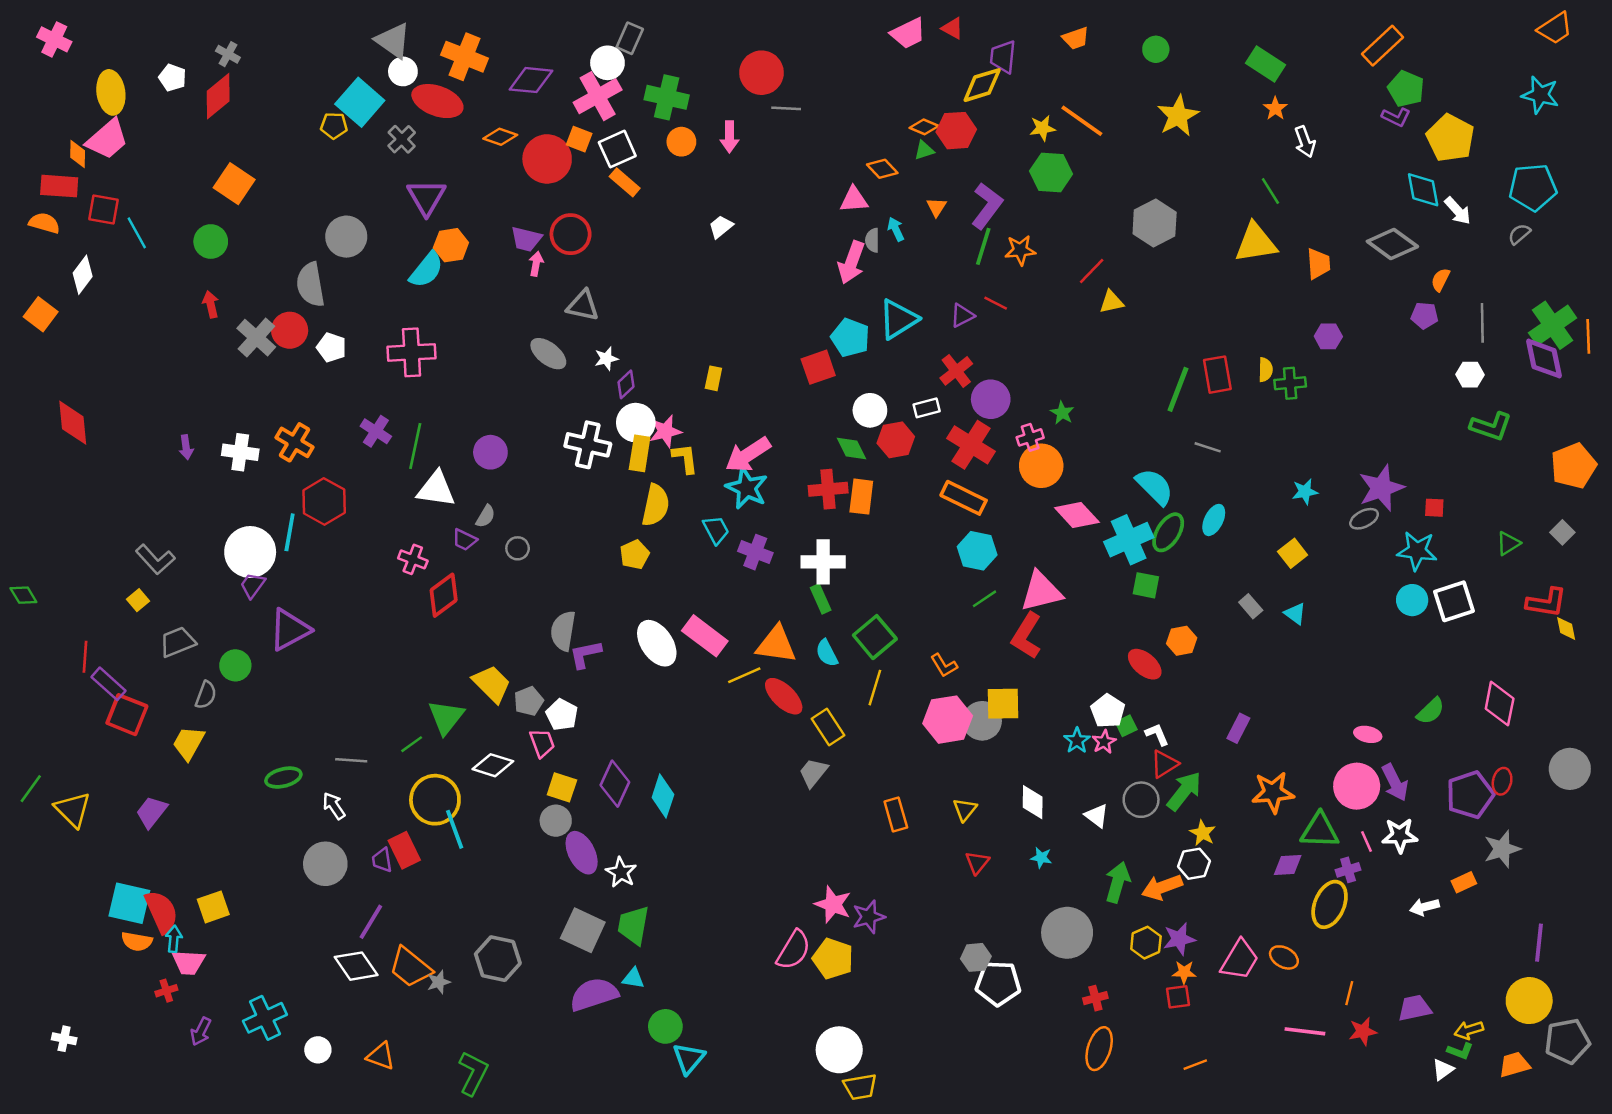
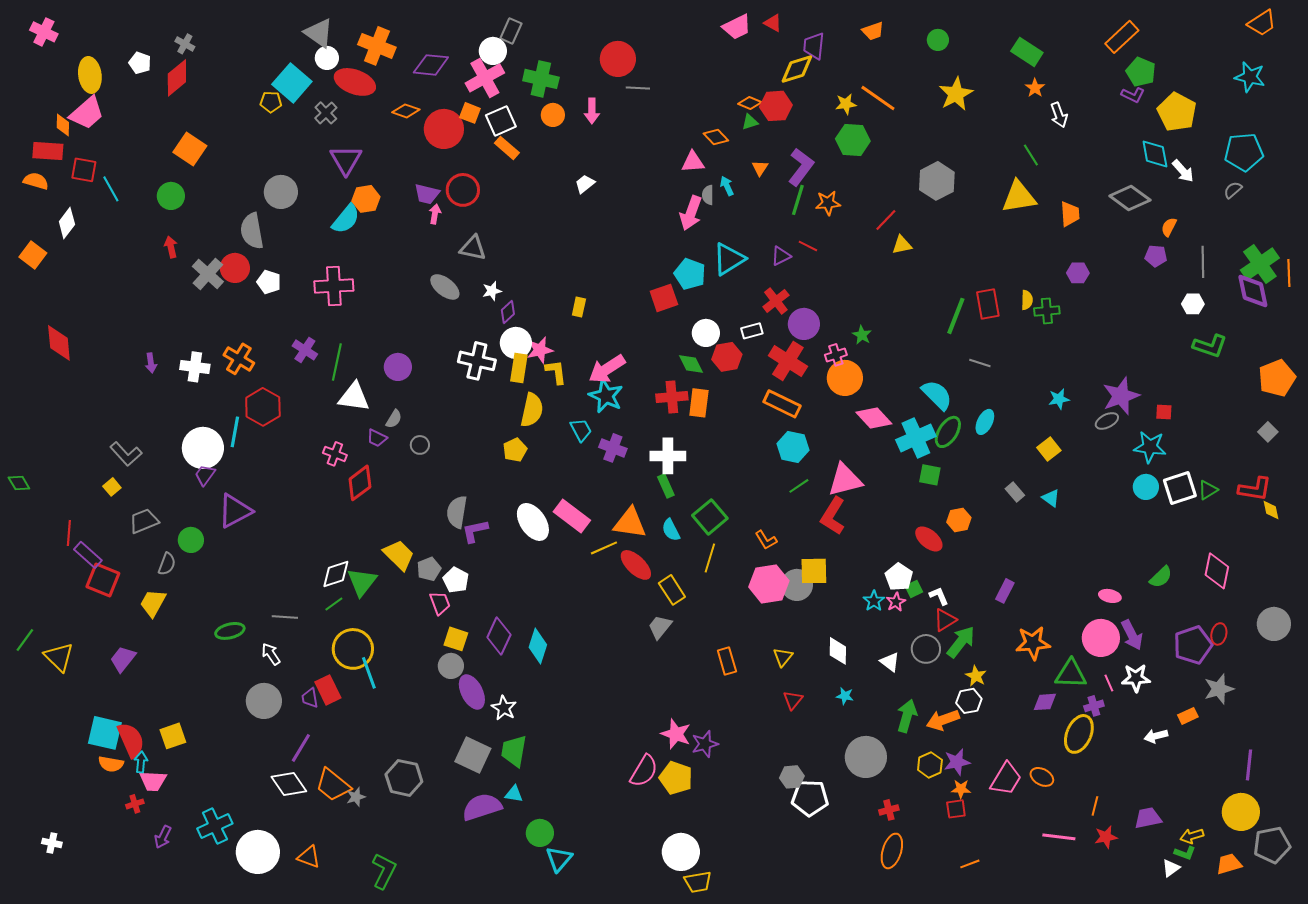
green triangle: (1508, 543) -> (1208, 490), moved
white diamond: (493, 765) -> (336, 574), moved, turned -36
white circle: (318, 1050) -> (258, 852), size x2.0

